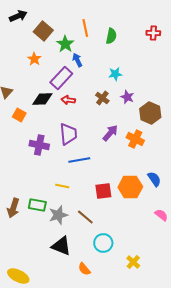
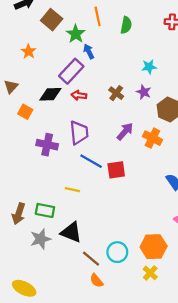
orange star: (34, 59) -> (29, 51), moved
cyan star: (115, 74) -> (149, 67), moved
blue line: (79, 160) -> (91, 161), turned 40
orange hexagon: (130, 187) -> (154, 247), moved
red square: (103, 191) -> (116, 170), moved
gray star: (58, 215) -> (41, 239), moved
brown line: (85, 217) -> (91, 259), moved
black triangle: (61, 246) -> (71, 232), moved

